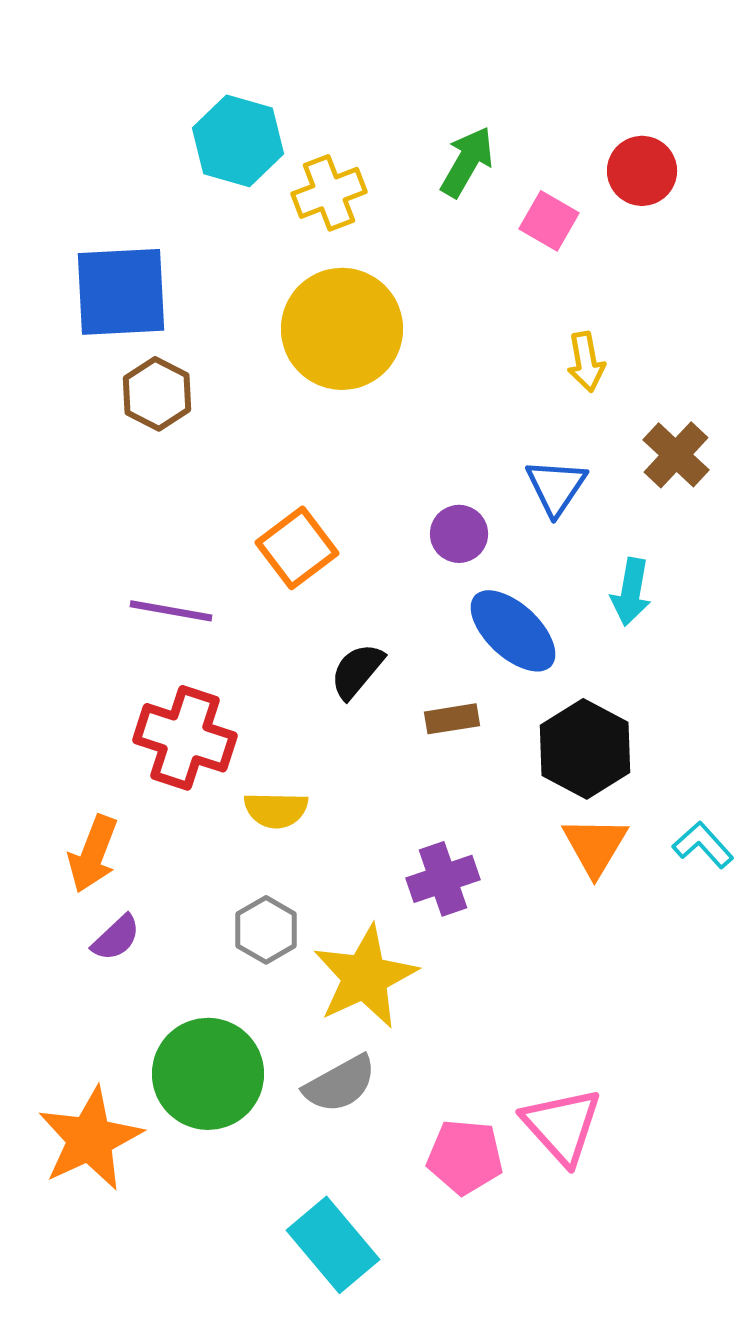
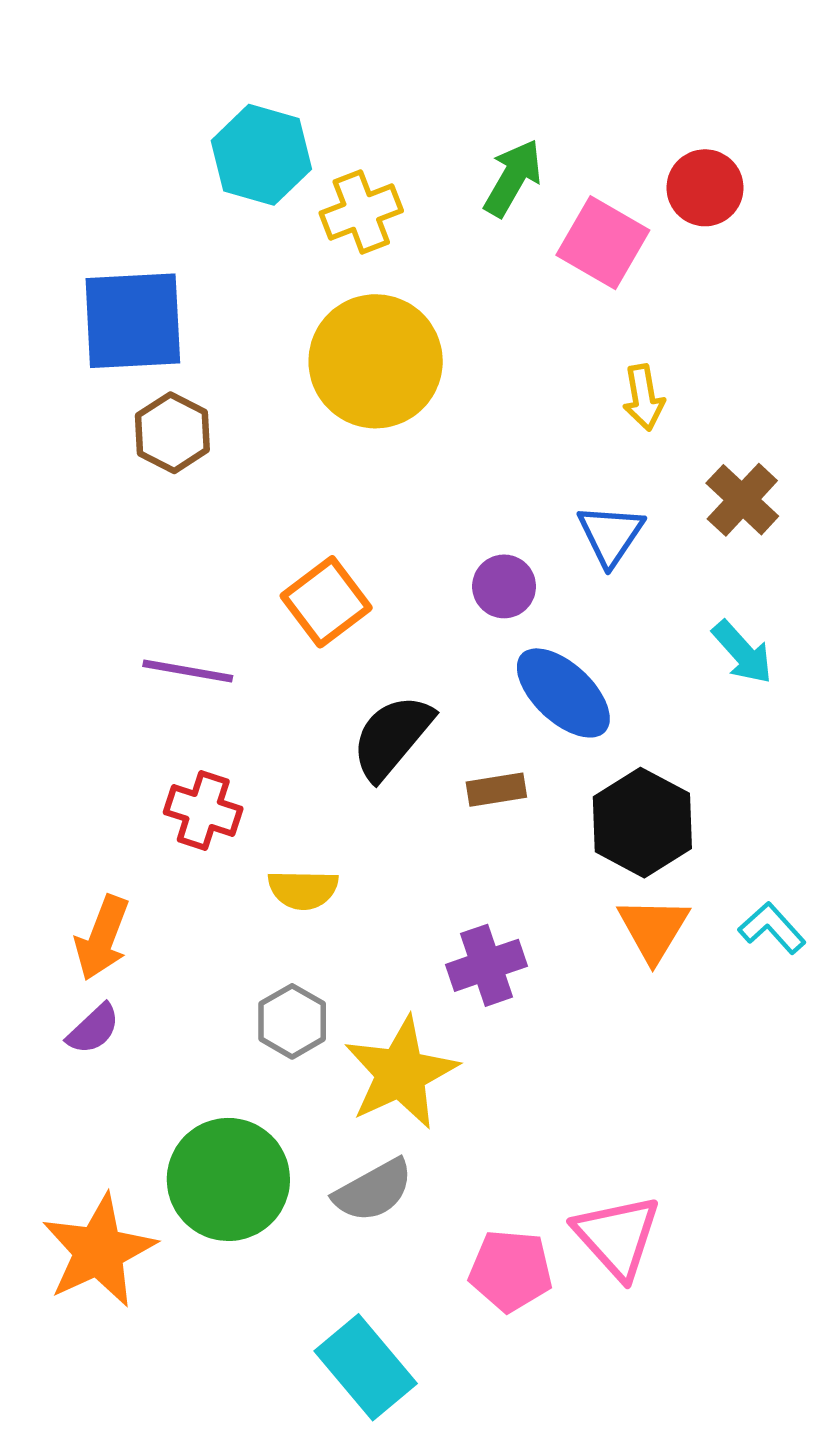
pink square: (549, 221) -> (603, 243), size x1.4
cyan arrow: (631, 592) -> (742, 652), moved, turned -52
black semicircle: (357, 671) -> (392, 737), size x1.4
red cross: (185, 738) -> (203, 810), size x0.7
purple semicircle: (116, 938) -> (93, 1029), moved

